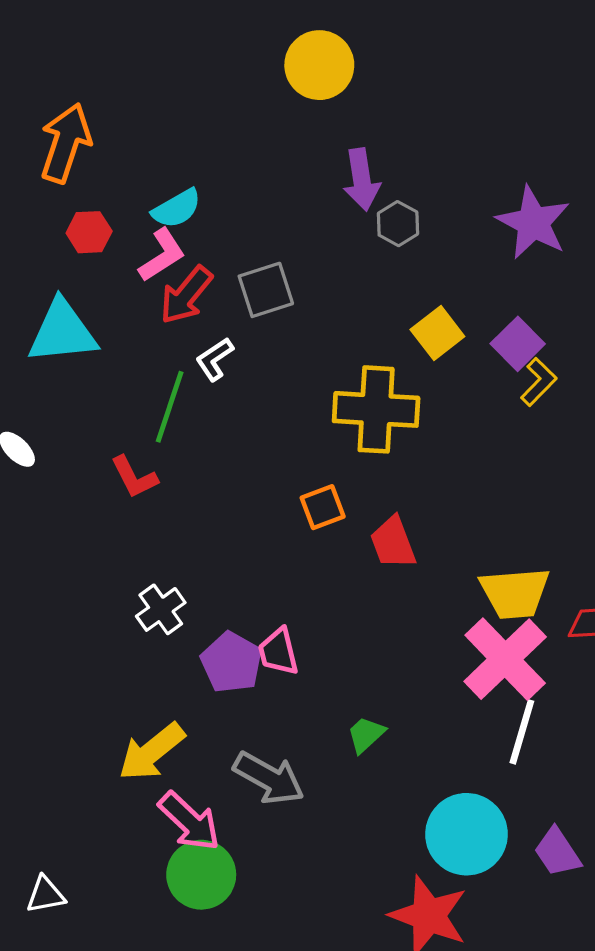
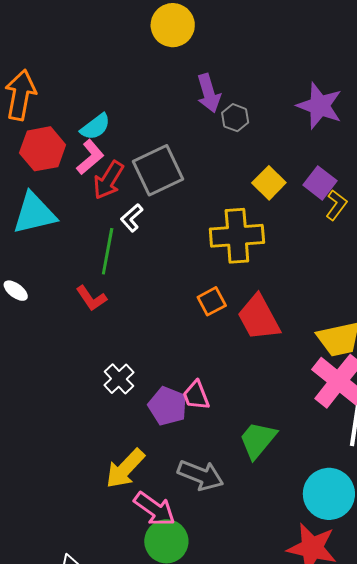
red hexagon: (89, 232) -> (43, 149), size x1.6
gray square: (266, 290) -> (158, 170), size x1.4
red trapezoid: (393, 543) -> (259, 318), size x1.4
green trapezoid: (366, 734) -> (258, 440), size x1.6

